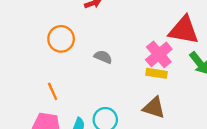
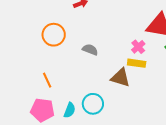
pink cross: (159, 54) -> (138, 47), size x0.6
brown triangle: (154, 108) -> (120, 78), moved

